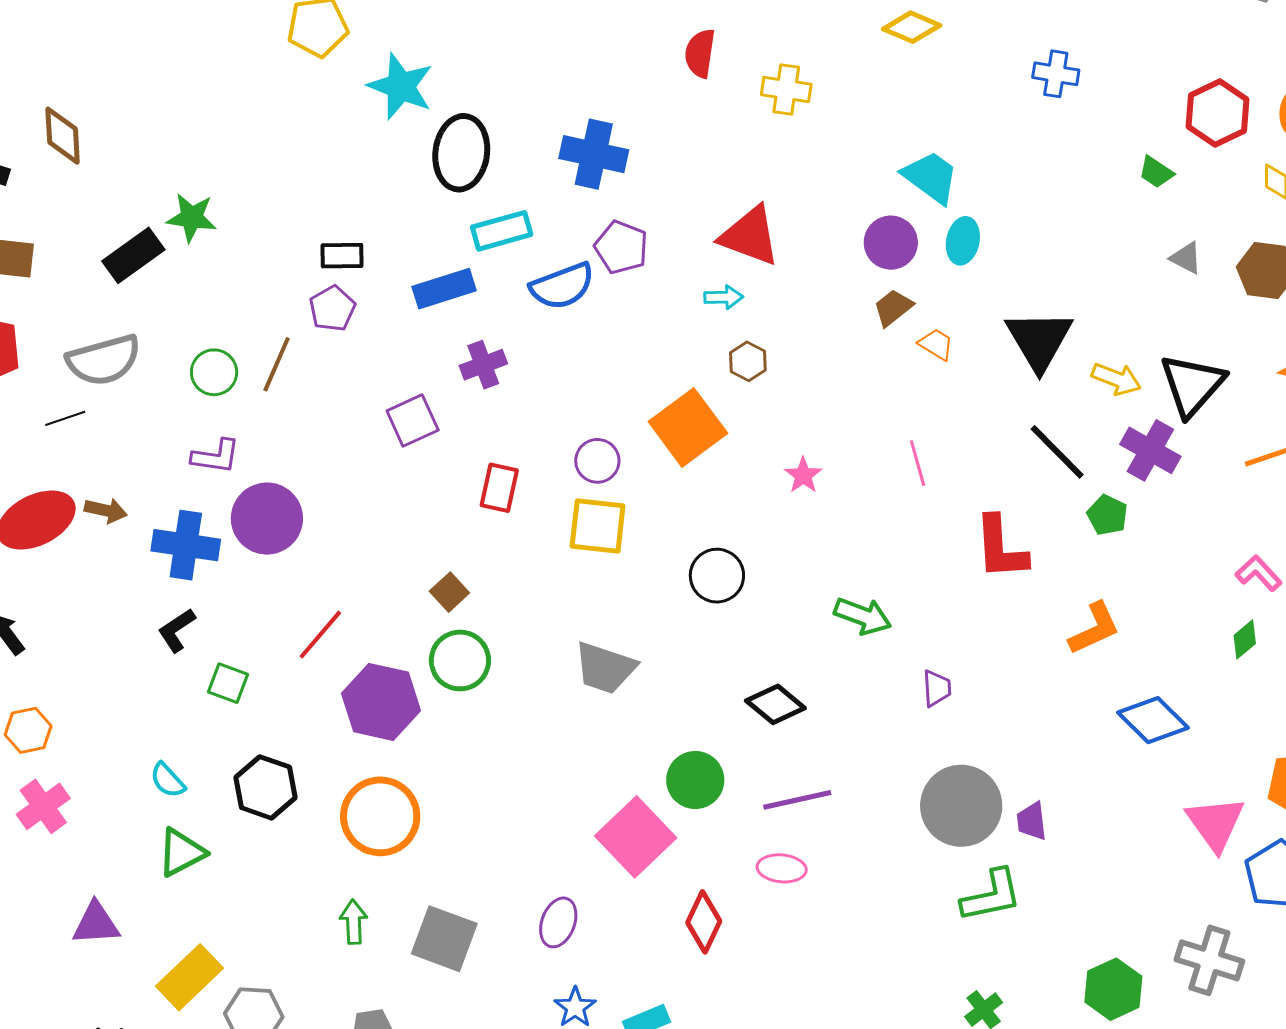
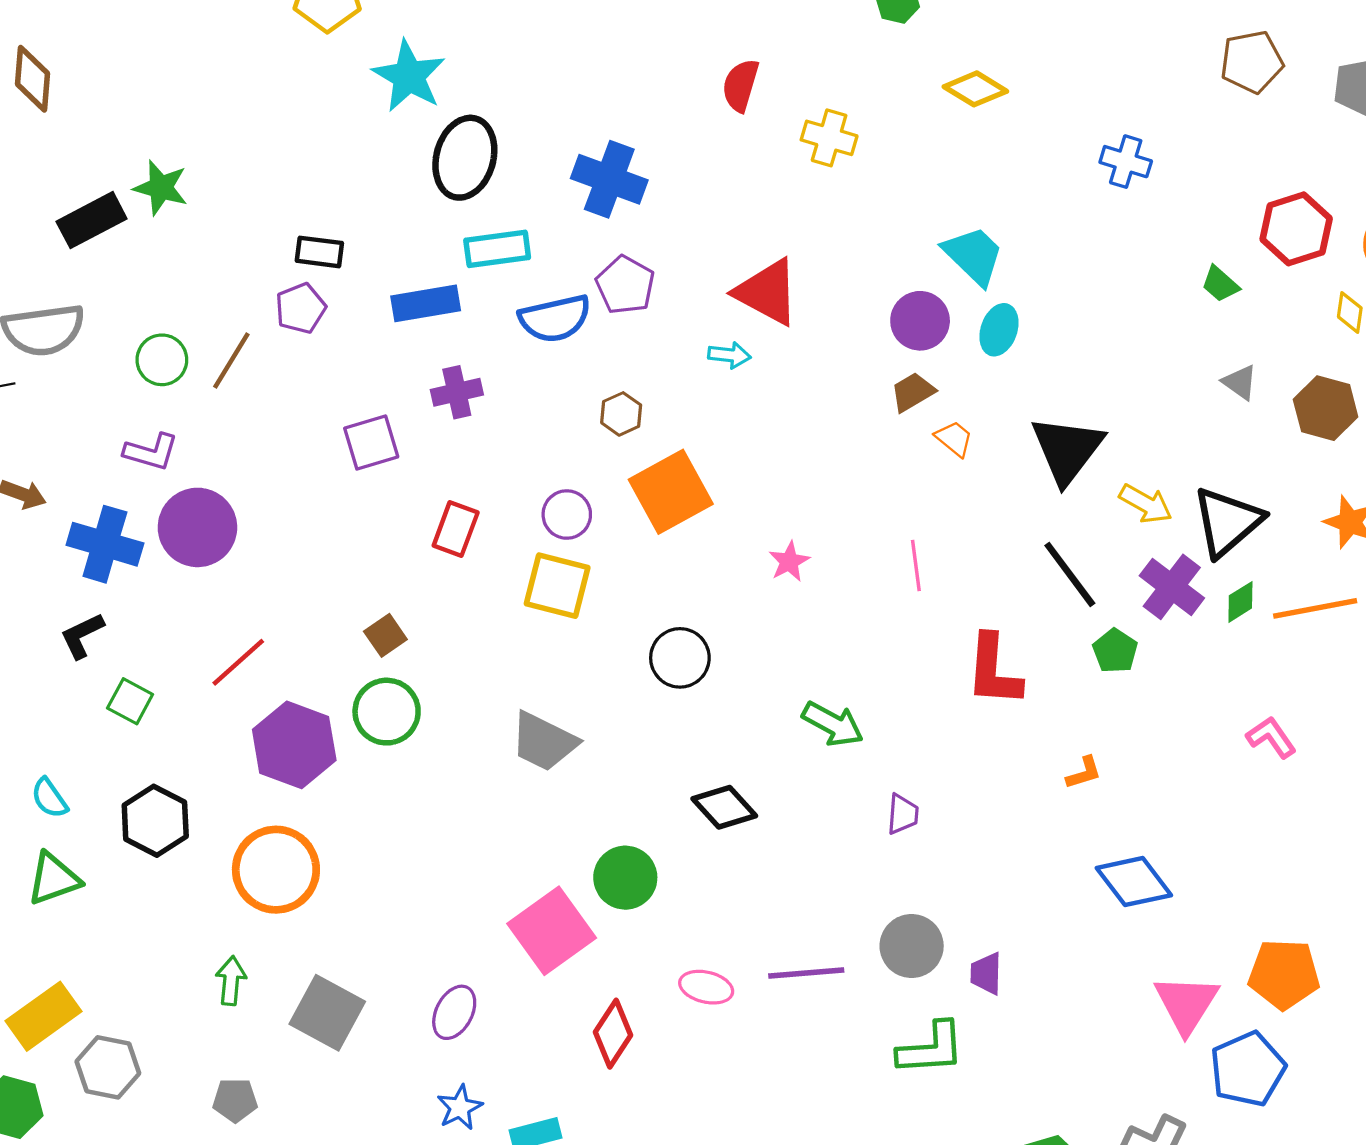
brown hexagon: (748, 361) -> (621, 414), moved
orange L-shape: (1094, 629) -> (1084, 773), size x0.6
green diamond: (1245, 639) -> (1240, 602), moved
purple line: (797, 800) -> (806, 973), moved
gray circle: (961, 806) -> (912, 946), size x0.7

